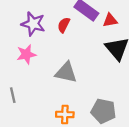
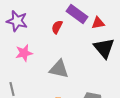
purple star: (33, 24) -> (17, 21), moved

